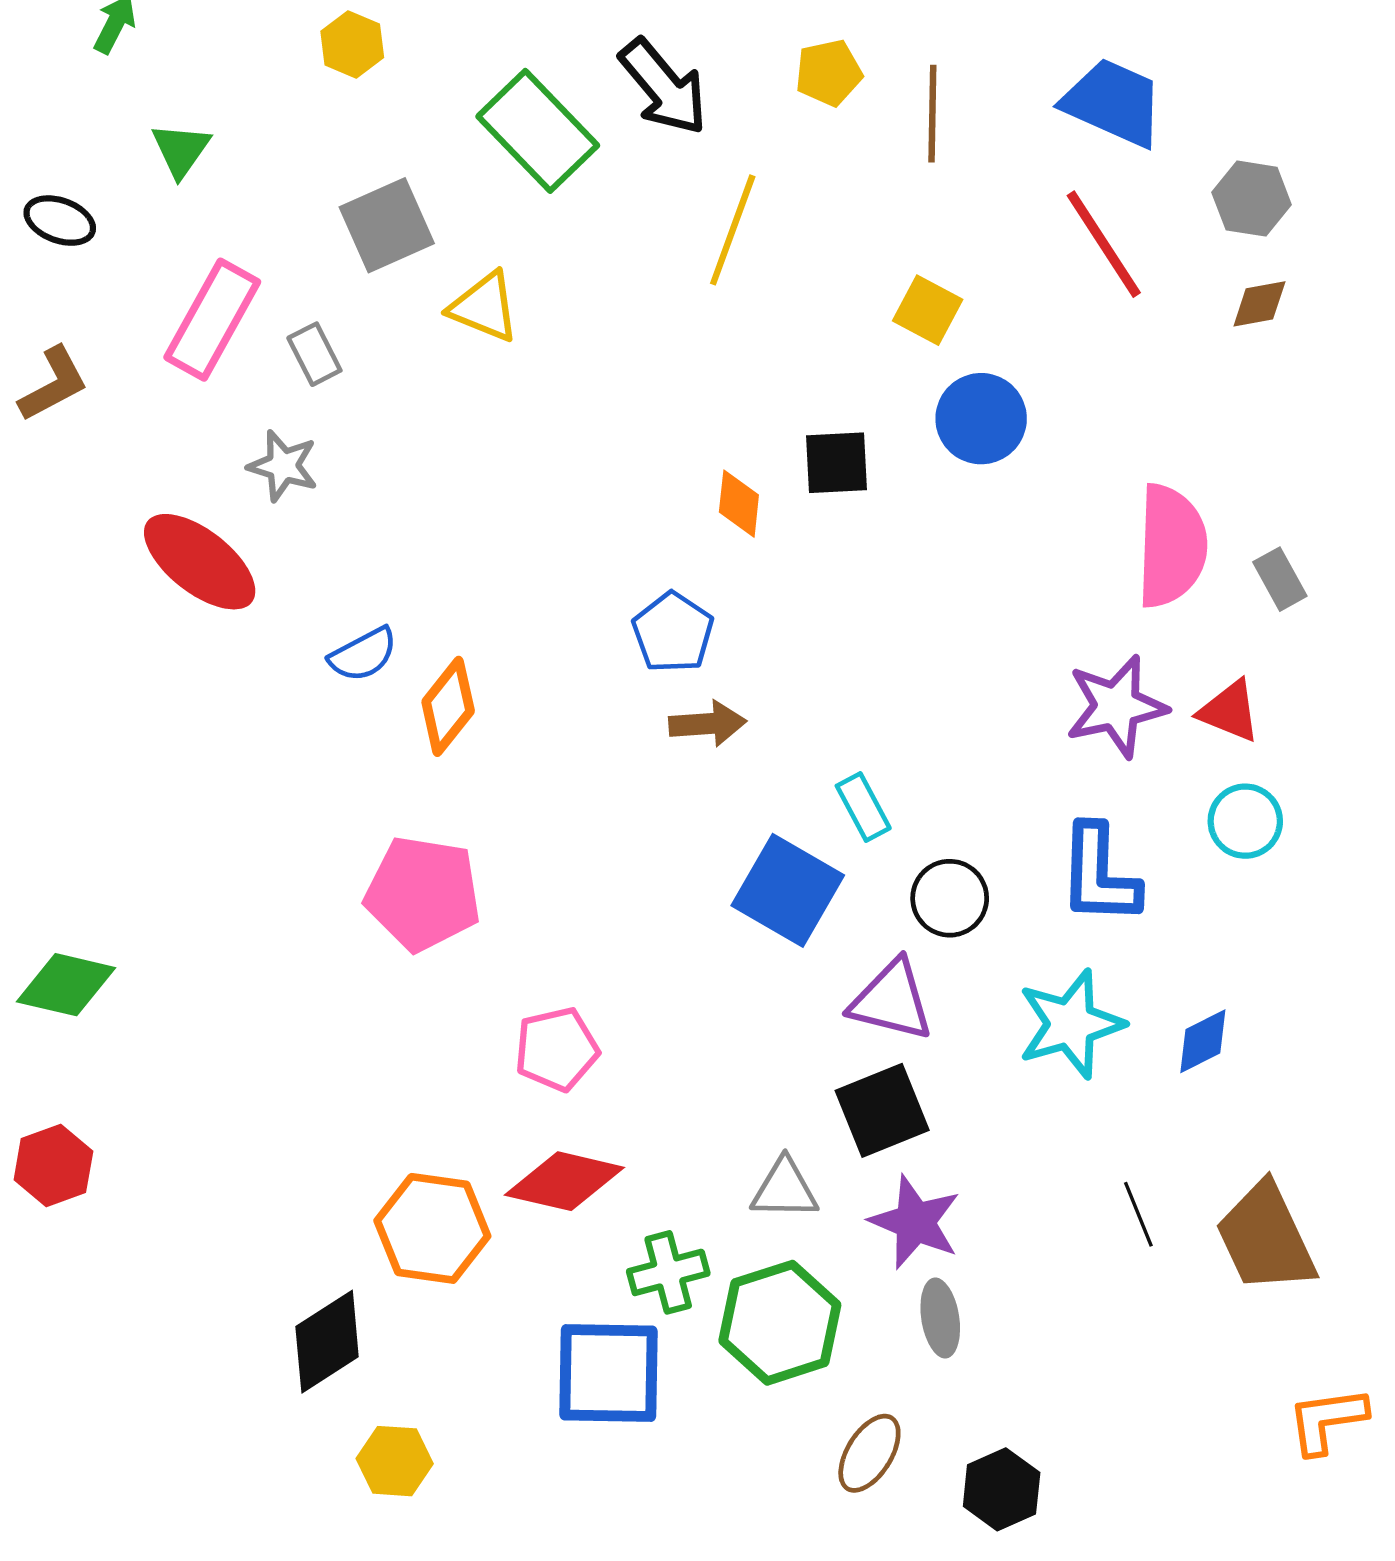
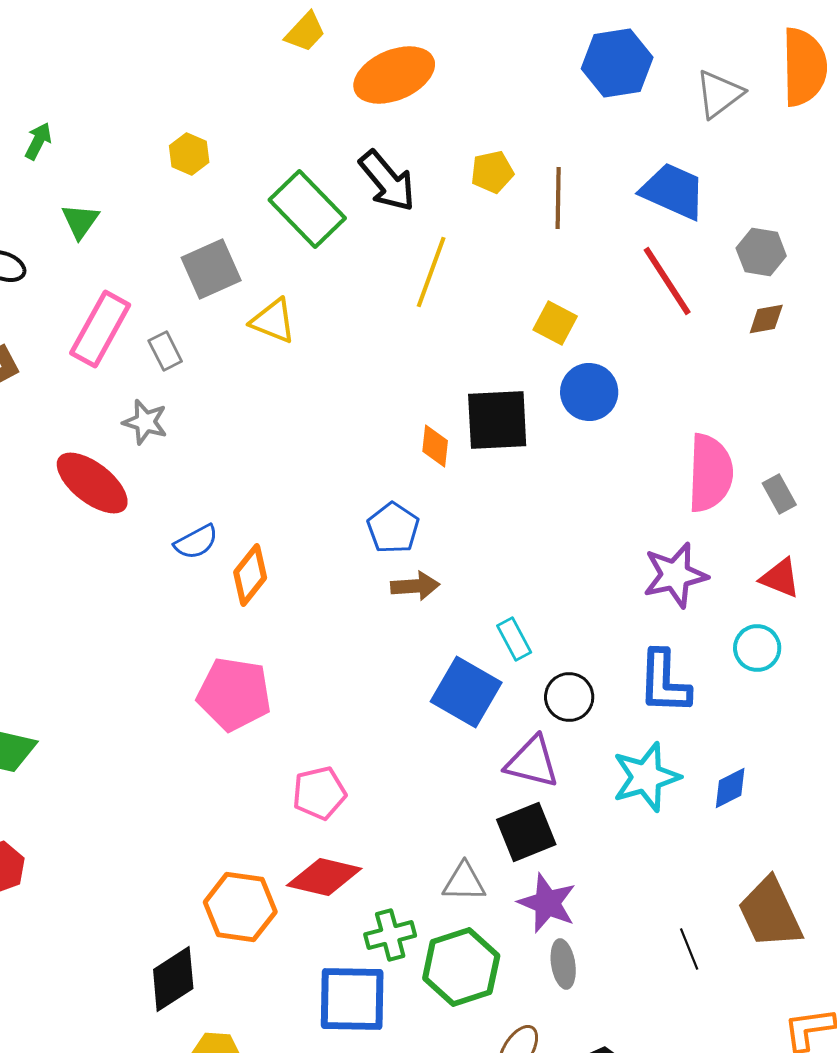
black square: (836, 463) -> (497, 420), size x1.5
red triangle: (1230, 711) -> (780, 578), moved
black line: (1138, 1214) -> (689, 949), moved

